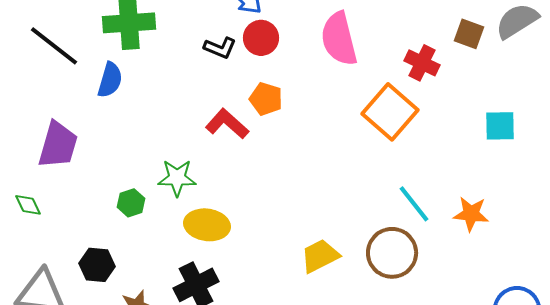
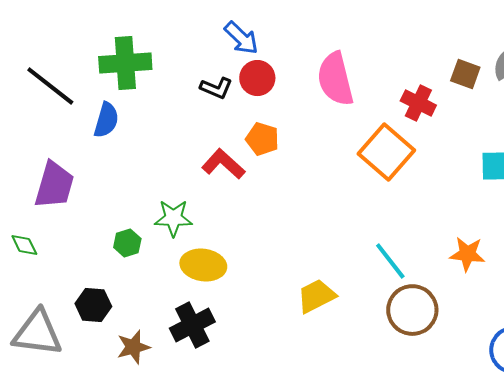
cyan line: (414, 204) -> (390, 261), moved
brown circle: (392, 253) -> (412, 310), moved

